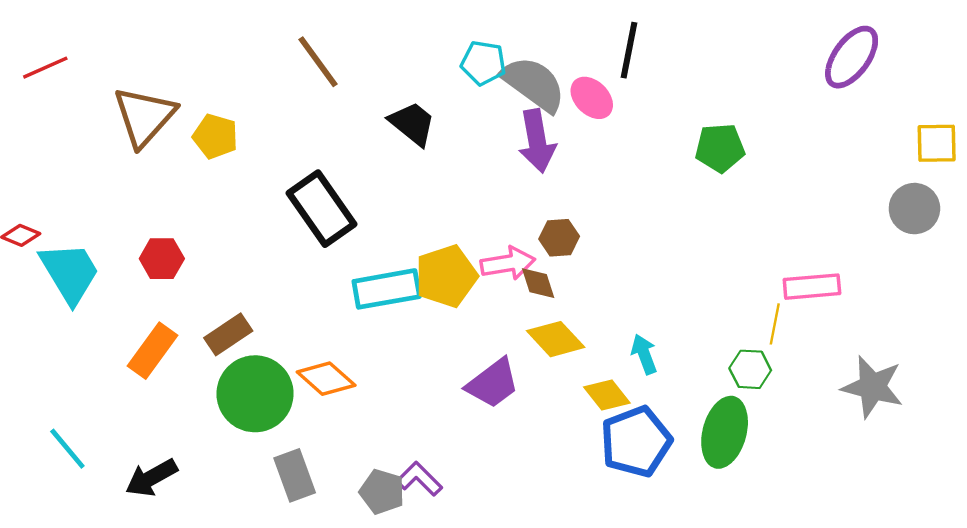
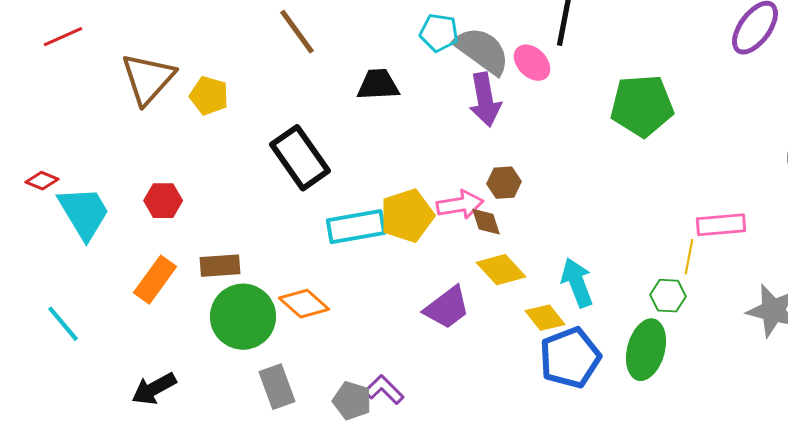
black trapezoid: (412, 124) -> (378, 85), turned -42
green pentagon: (720, 148) -> (642, 106), size x1.5
brown rectangle: (228, 334) -> (220, 266), turned 30
cyan arrow: (644, 354) -> (577, 283), size x1.4
cyan line: (67, 449) -> (63, 324), moved

